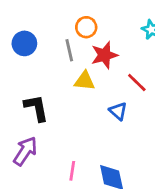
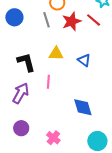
yellow triangle: (85, 81) -> (56, 54), moved
red line: (137, 82) -> (94, 20), moved
pink line: (72, 171) -> (48, 82), moved

